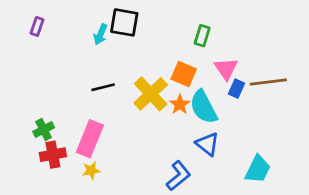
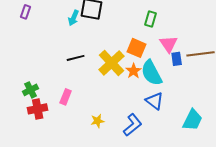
blue rectangle: (237, 89) -> (177, 59), turned -32
pink rectangle: (90, 139) -> (66, 97), size x0.6
yellow star: (91, 170) -> (98, 121), moved

